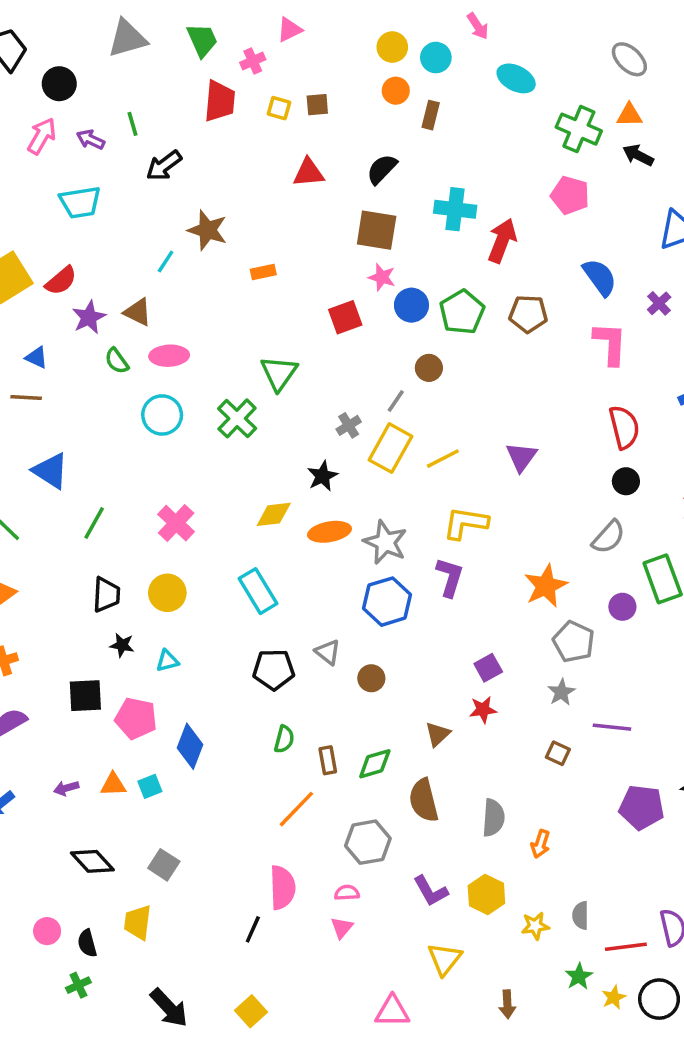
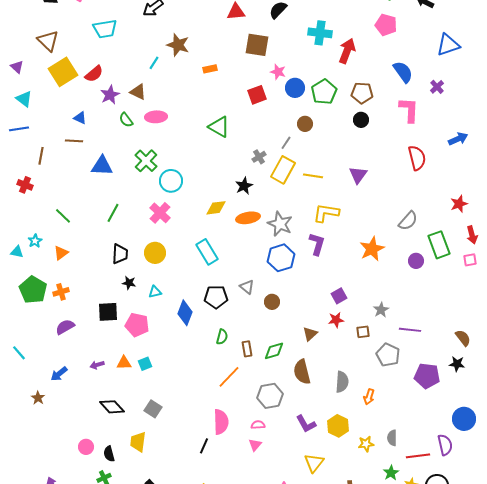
brown square: (377, 230) -> (257, 45), moved
green triangle: (279, 373) -> (219, 127), turned -35
cyan circle: (162, 415) -> (171, 181), moved
green cross: (237, 418) -> (146, 161), moved
yellow line: (443, 459) -> (313, 176), turned 36
blue triangle: (51, 471) -> (102, 166), moved, turned -30
black circle: (626, 481) -> (361, 120), moved
gray pentagon: (574, 642) -> (388, 355), moved
blue diamond: (190, 746) -> (185, 313), moved
brown square: (558, 753) -> (363, 332), moved, turned -32

